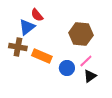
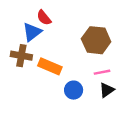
pink line: (86, 61) -> (102, 72), turned 32
blue circle: (67, 68) -> (74, 90), moved

